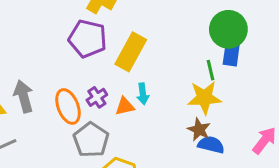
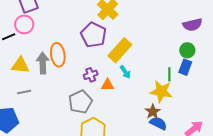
green circle: (228, 29) -> (187, 50), size x0.6
cyan arrow: (143, 94) -> (125, 72), moved, turned -40
orange ellipse: (68, 106) -> (58, 55), moved

